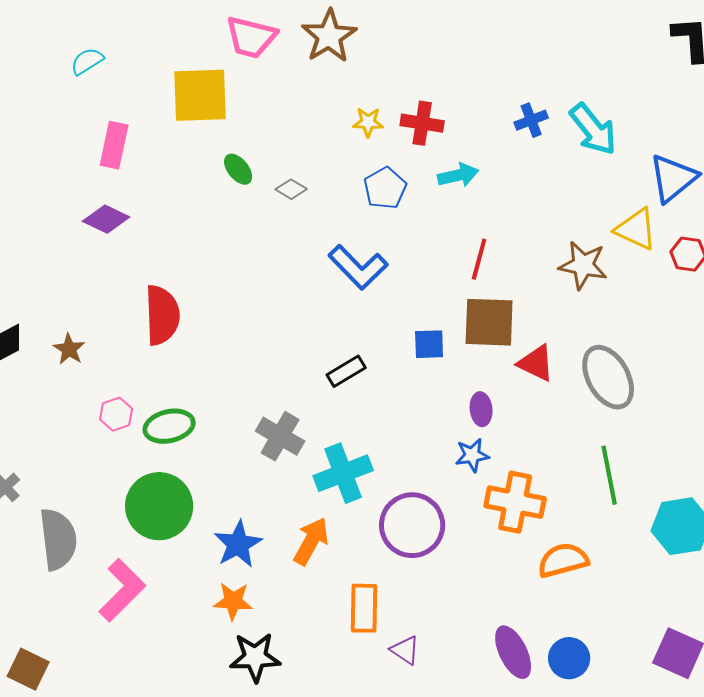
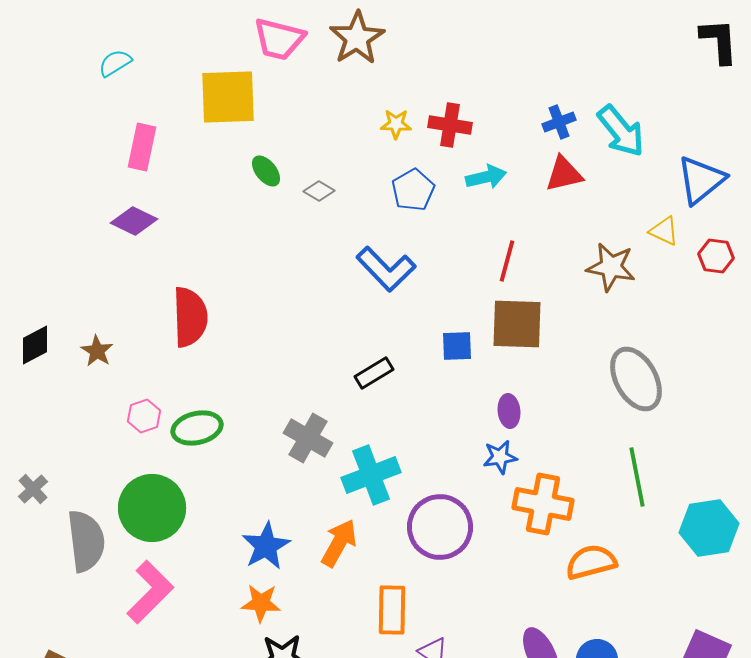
yellow triangle: (636, 229) -> (664, 231), size x0.7
red triangle: (536, 363) -> (564, 174), moved, turned -39
green circle: (159, 506) -> (152, 508), moved

